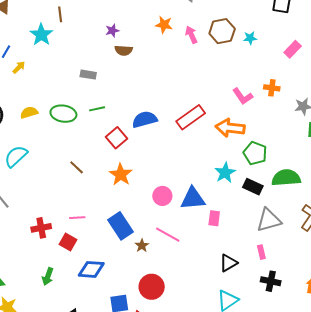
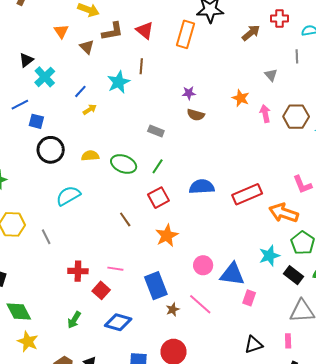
green line: (97, 109) -> (158, 166), turned -56
red square: (116, 138) -> (158, 198), moved

